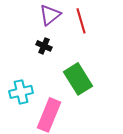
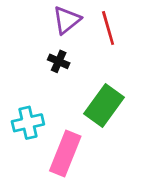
green rectangle: (78, 79) -> (104, 105), turned 68

